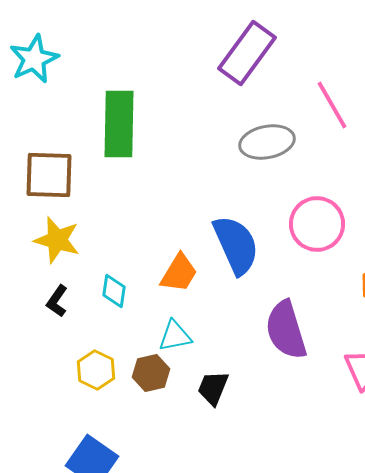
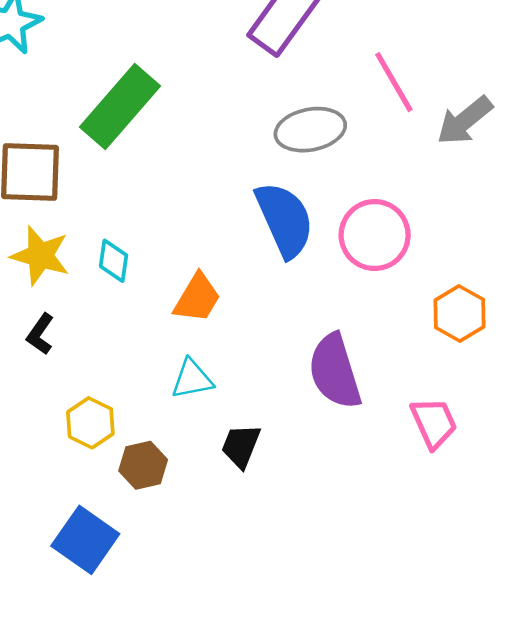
green rectangle: (119, 124) -> (120, 106), turned 40
blue semicircle: (236, 245) -> (285, 220), moved
cyan diamond: (114, 291) -> (114, 261), moved
brown hexagon: (151, 373) -> (143, 465), moved

